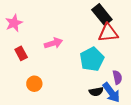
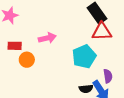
red rectangle: (21, 53) -> (15, 46), turned -64
orange circle: (34, 84) -> (27, 60), moved

